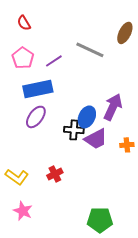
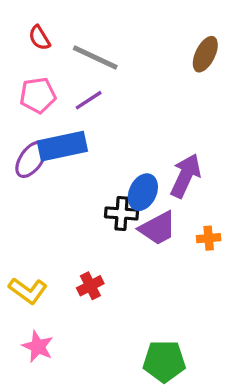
gray line: (90, 50) -> (95, 57), moved
pink pentagon: (23, 58) -> (38, 95), turned 30
purple ellipse: (36, 117) -> (31, 159), moved

